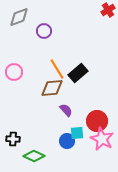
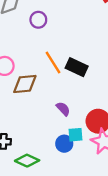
black rectangle: (78, 73) -> (77, 67), turned 66
brown diamond: (52, 88) -> (25, 84), moved

